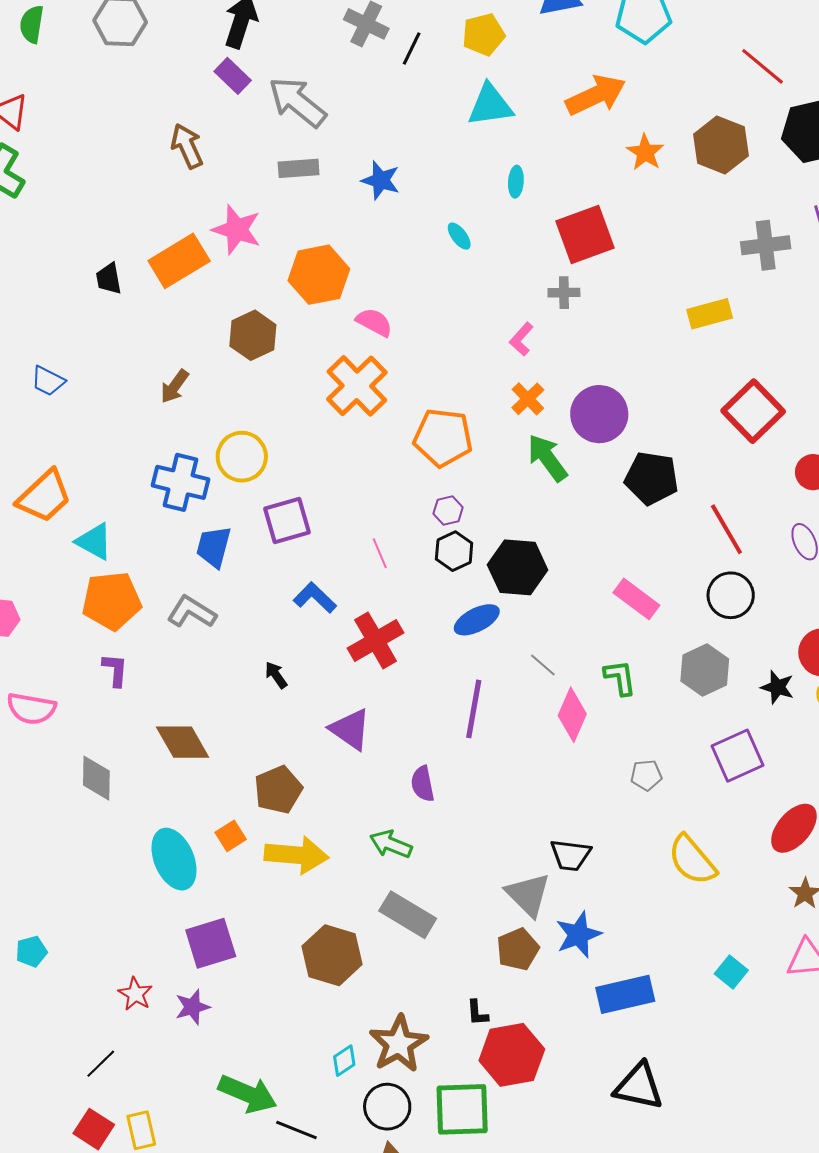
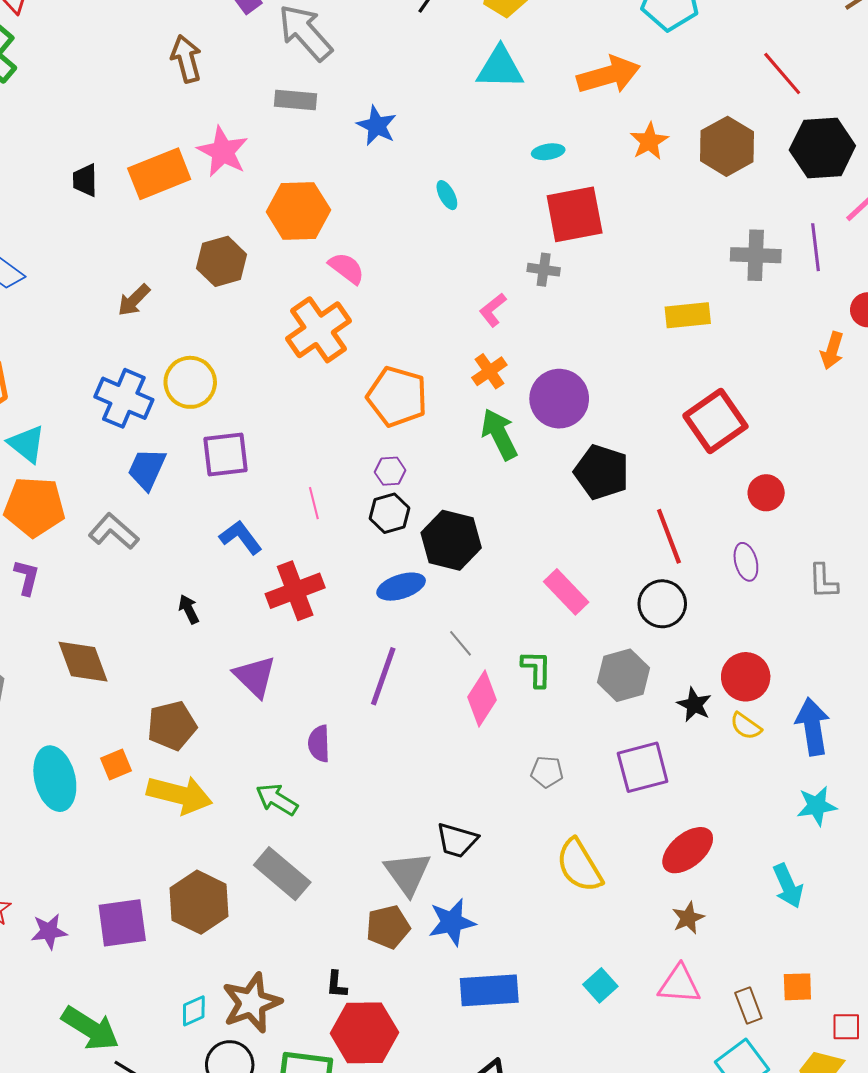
cyan ellipse: (516, 182) -> (548, 152), moved, turned 68
purple square: (211, 943) -> (122, 923), moved

